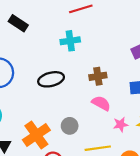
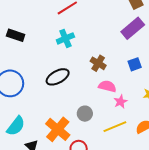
brown cross: (98, 76) -> (98, 63), turned -35
pink star: (121, 124) -> (121, 102), moved

